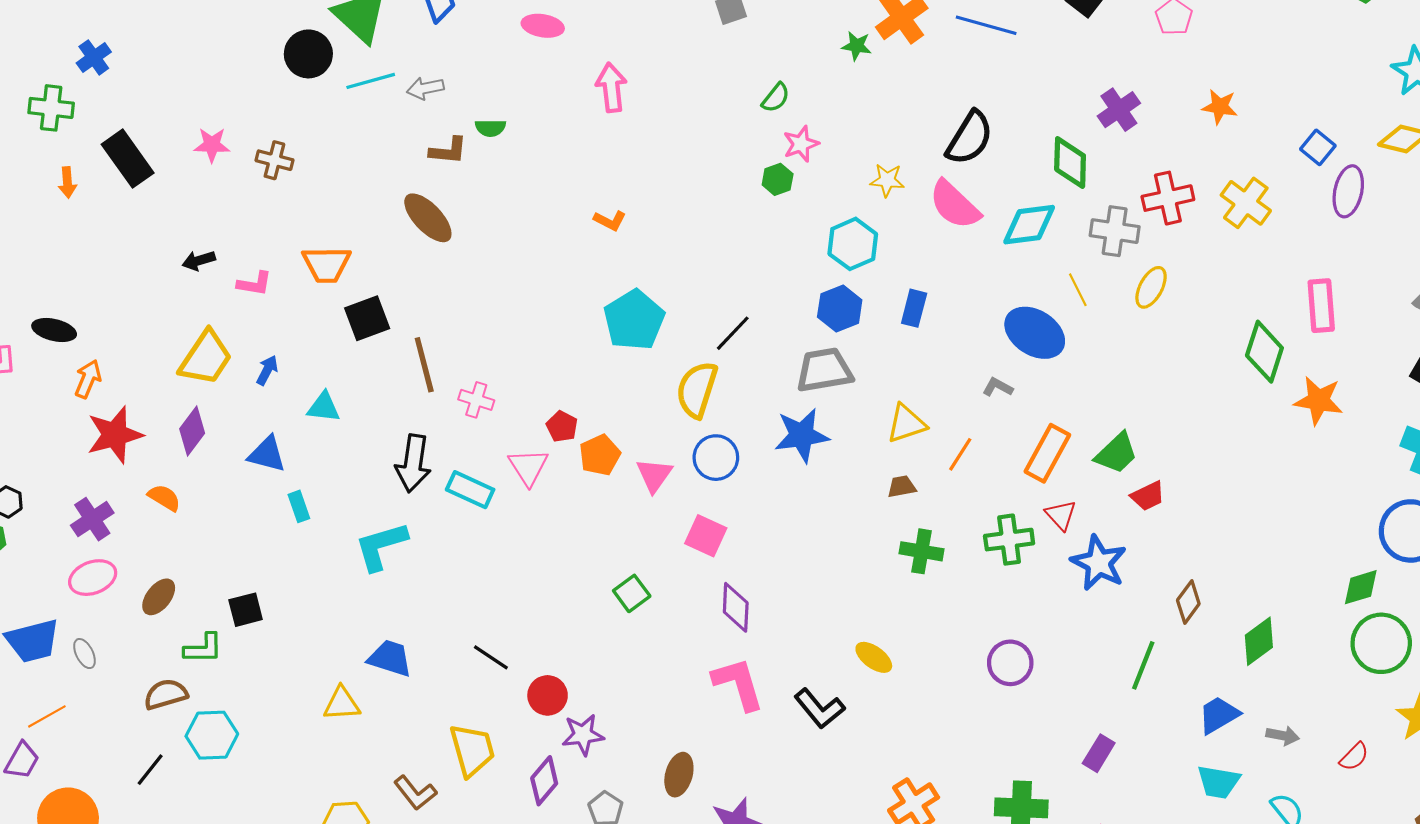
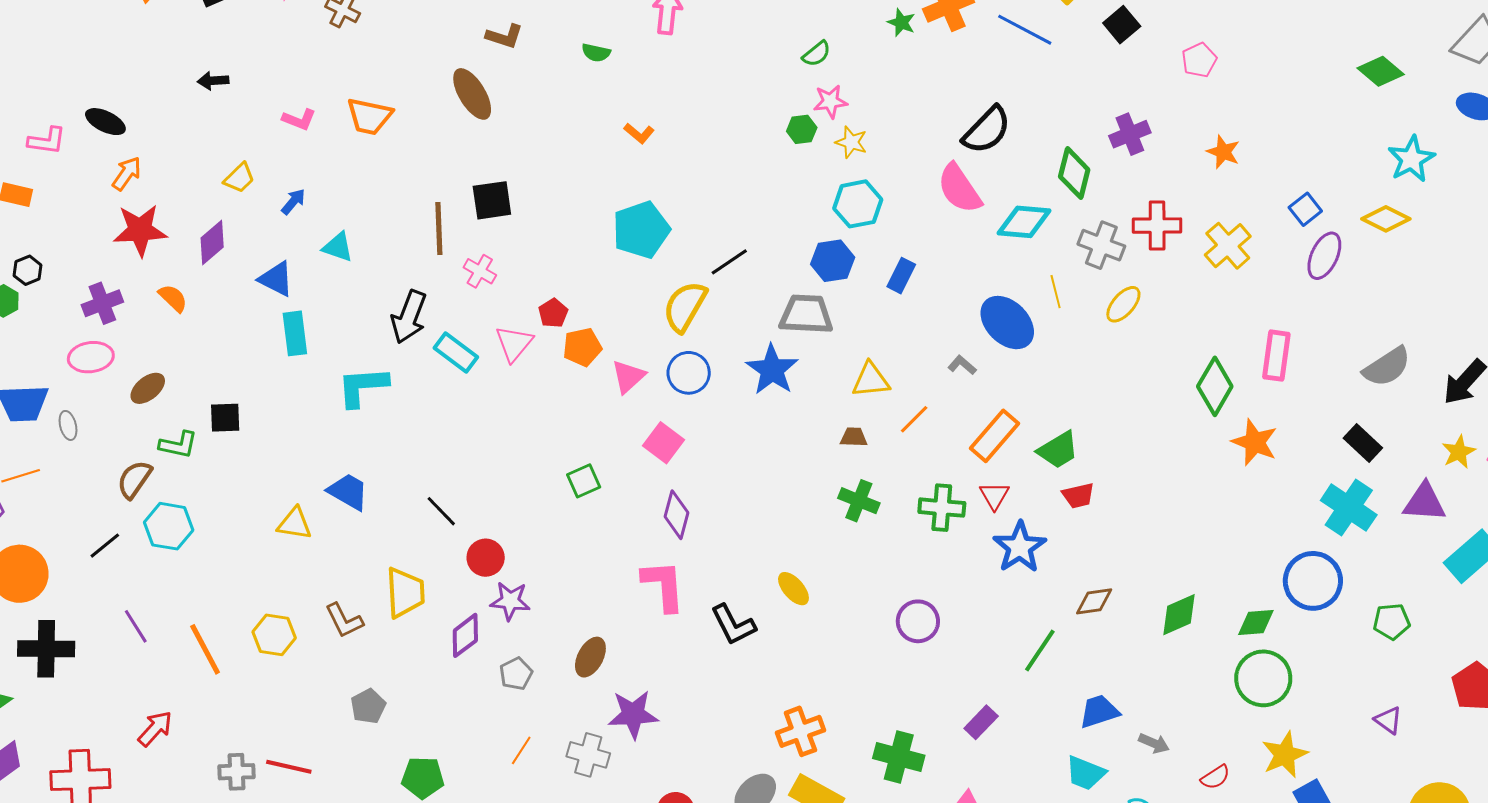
green semicircle: (490, 128) -> (596, 53), moved
yellow star: (887, 180) -> (851, 142), moved
black arrow: (199, 261) -> (213, 81), moved
black square: (367, 318) -> (492, 200), moved
yellow trapezoid: (206, 358) -> (239, 178), size x0.6
blue star: (802, 435) -> (772, 370), turned 30
cyan rectangle: (299, 506) -> (295, 333), size x1.5
brown diamond: (1188, 602) -> (1094, 601), turned 33
green diamond: (1259, 641) -> (1179, 615), moved
brown semicircle: (166, 694) -> (134, 479), turned -51

